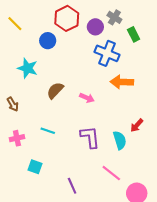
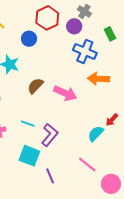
gray cross: (114, 17) -> (84, 11), moved
pink arrow: (87, 98) -> (65, 93), size x1.6
purple L-shape: (90, 137) -> (50, 135), moved, turned 45
cyan semicircle: (120, 140) -> (96, 134), turned -120
cyan square: (35, 167) -> (29, 156), moved, size x1.5

